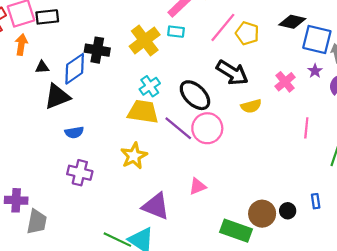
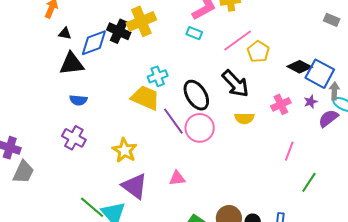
black diamond: (292, 22) -> (300, 67), moved
yellow cross: (145, 40) -> (141, 21), moved
yellow star: (134, 156) -> (125, 150), moved, turned -30

